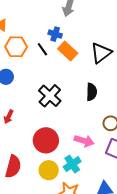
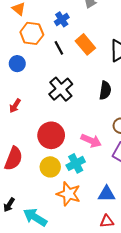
blue cross: (55, 34) -> (62, 19), moved, turned 32
black line: (42, 49) -> (59, 48), moved

